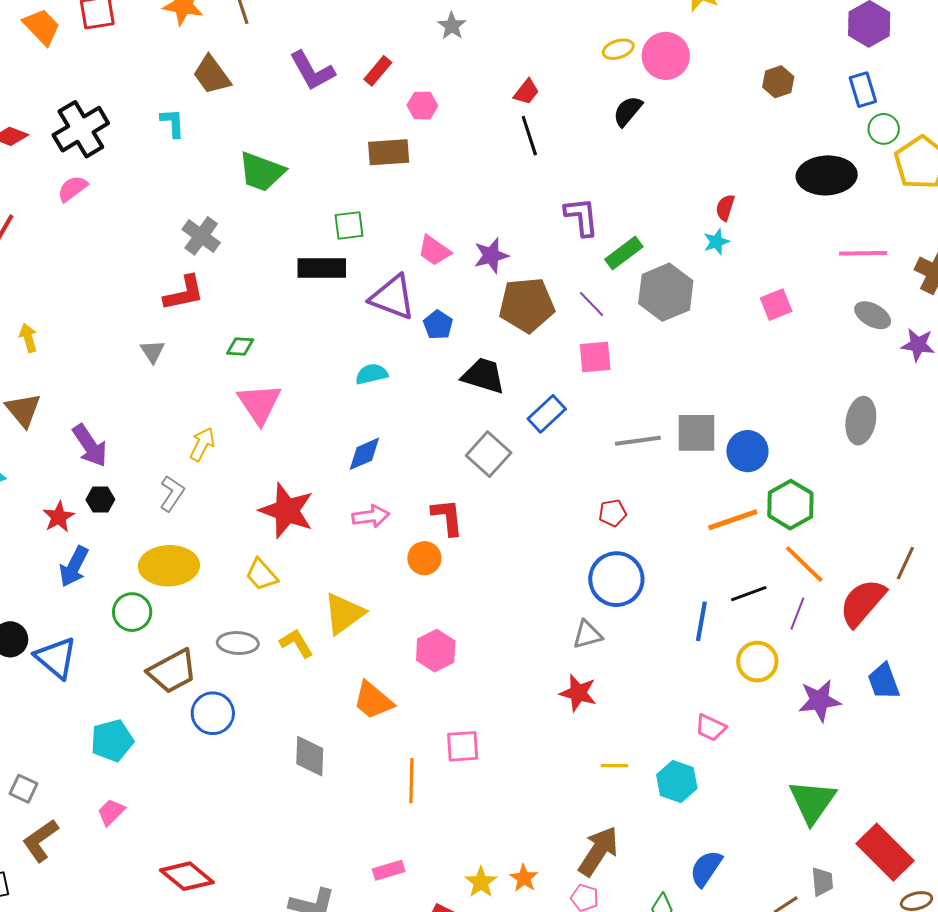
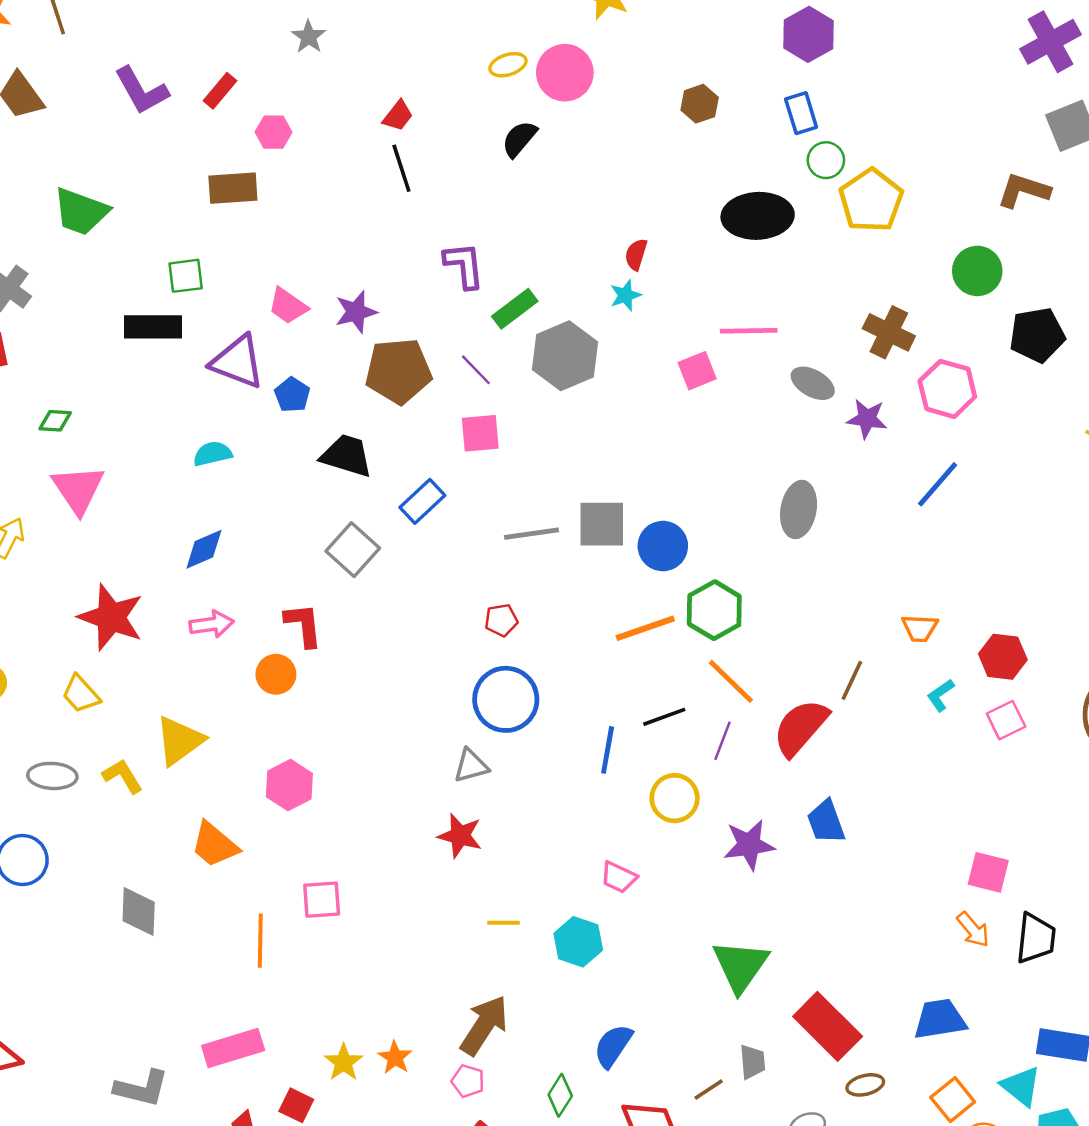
pink line: (863, 253) -> (749, 331), moved
pink rectangle: (389, 870) -> (233, 1048), size x1.6

